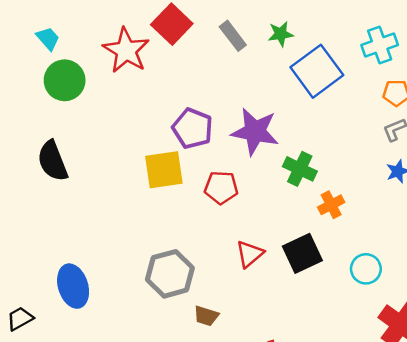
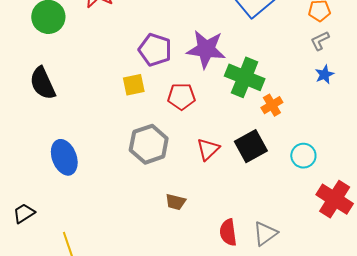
green cross: (300, 169) -> (245, 77), size x1.4
yellow square: (164, 170) -> (134, 85), size x0.7
gray hexagon: (170, 274) -> (149, 144), moved
blue ellipse: (73, 286) -> (64, 157), moved

